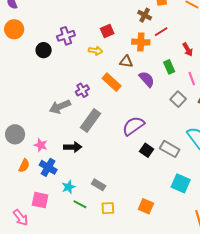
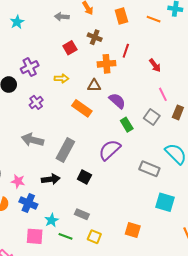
brown cross: (145, 15) -> (95, 37), moved
red square: (107, 31) -> (70, 48), moved
red line: (161, 32) -> (126, 51), turned -32
green rectangle: (169, 67) -> (127, 125), moved
purple cross: (82, 90) -> (36, 102), moved
gray arrow: (60, 107) -> (33, 140), turned 45
black square: (147, 150) -> (84, 177), moved
pink square: (40, 200) -> (35, 236), moved
yellow square: (108, 208) -> (94, 237), turned 32

